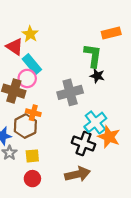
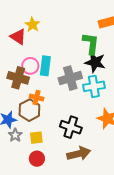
cyan rectangle: (32, 64) -> (45, 66), moved, turned 48
black star: (97, 76) -> (95, 62), size x1.5
cyan cross: (95, 122) -> (94, 86), moved, turned 30
black cross: (83, 144) -> (71, 127), moved

